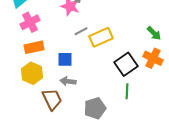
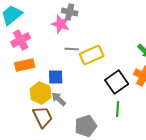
gray line: (81, 31) -> (72, 49), turned 32
yellow hexagon: (32, 73) -> (41, 93), moved
gray arrow: (68, 81) -> (59, 99), turned 35

